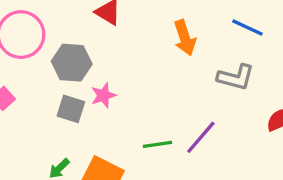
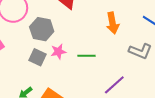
green line: (157, 144) -> (86, 56), moved

